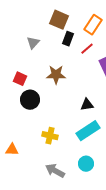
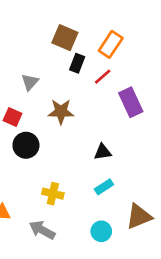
gray triangle: (33, 43) -> (30, 82), moved
cyan rectangle: (88, 131) -> (104, 187), size x0.6
gray arrow: (55, 171) -> (42, 230), moved

